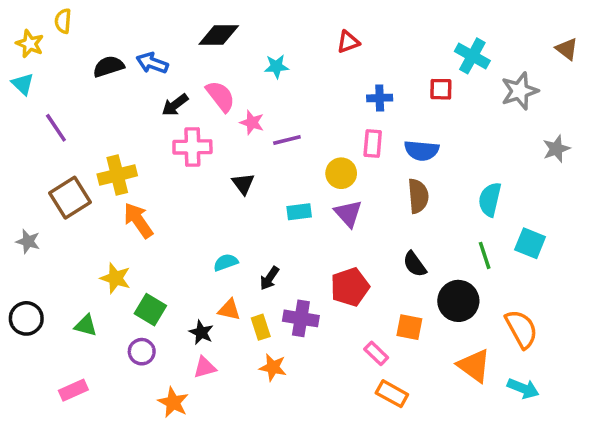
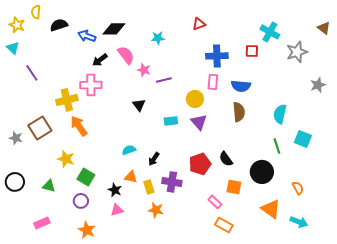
black diamond: (219, 35) -> (114, 29), moved
black semicircle: (108, 66) -> (59, 25), moved
blue cross: (380, 98) -> (217, 56), size x1.5
pink cross: (192, 147) -> (91, 85), moved
brown square: (70, 198) -> (40, 128), moved
black semicircle: (415, 264) -> (226, 159), moved
orange semicircle: (521, 329) -> (298, 188), size x0.6
orange star: (173, 402) -> (87, 230), moved

